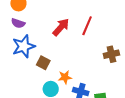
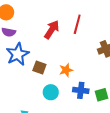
orange star: (65, 77) -> (66, 70), moved

